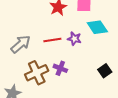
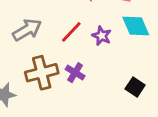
red line: (52, 40) -> (71, 32), turned -48
black square: (105, 71) -> (135, 87), turned -32

